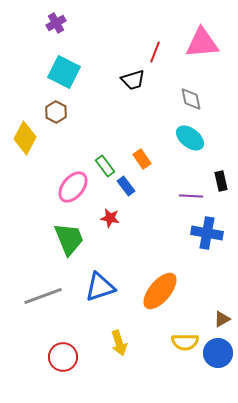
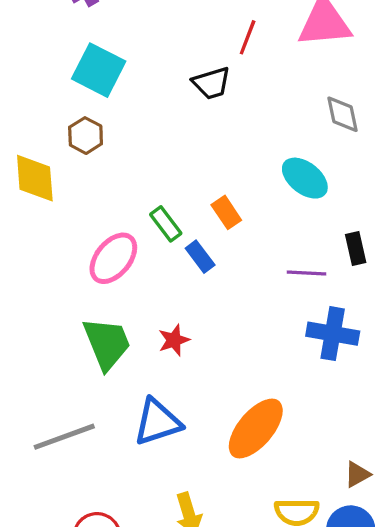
gray diamond: (191, 99) -> (342, 114), moved
yellow diamond: (25, 138) -> (35, 178), turned -32
red star: (110, 218) -> (174, 340), moved, turned -30

